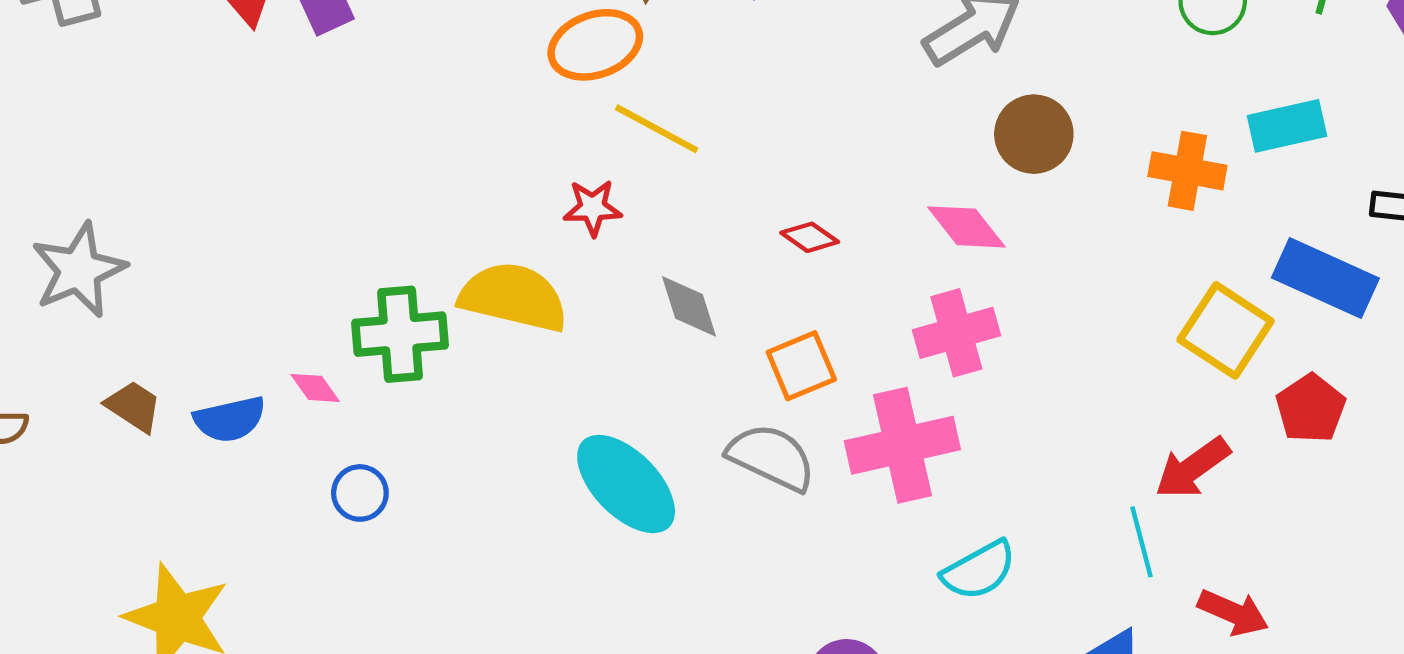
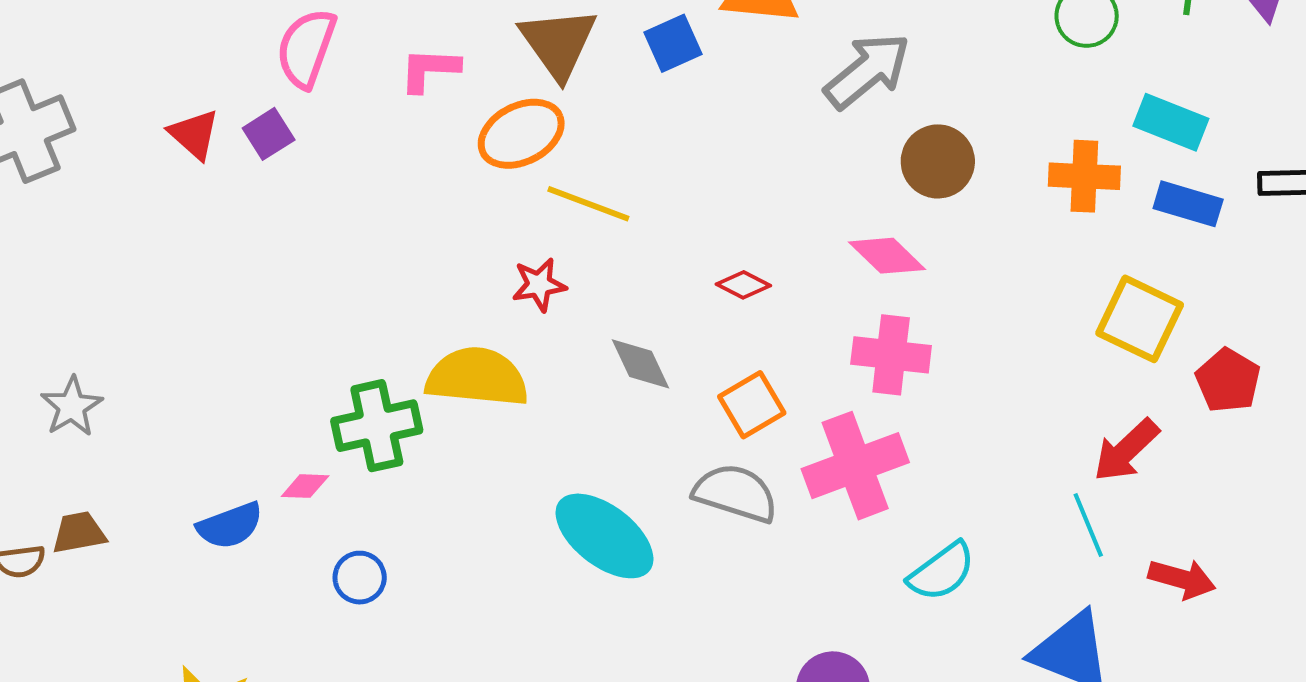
cyan rectangle: (1287, 126) -> (1171, 122), turned 42
gray star: (79, 270) -> (72, 407), size x0.7
blue rectangle: (1325, 278) -> (1188, 204), moved, size x0.7
pink cross: (956, 333) -> (891, 355), turned 30
pink diamond: (315, 388) -> (305, 486), turned -45
brown trapezoid: (134, 406) -> (79, 533), moved, turned -36

